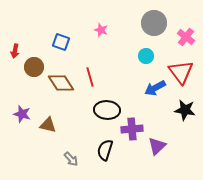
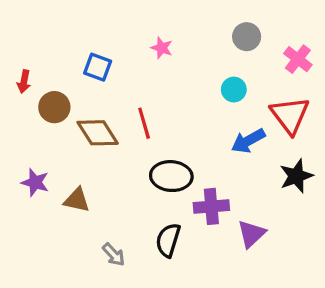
gray circle: (154, 23) -> (247, 37), size x0.7
black star: (185, 110) -> (296, 176), turned -30

